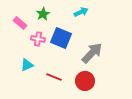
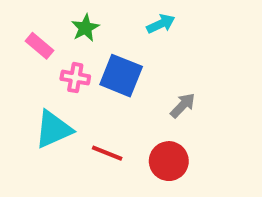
gray arrow: (92, 53) -> (183, 105), size x0.6
cyan triangle: (27, 65) -> (53, 129), size x1.5

